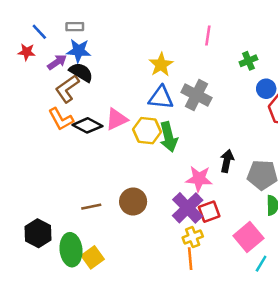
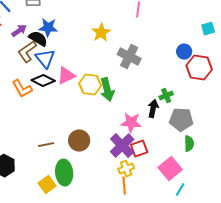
blue star: (79, 51) -> (48, 28), moved
green cross: (248, 61) -> (166, 96), moved
blue triangle: (161, 98) -> (45, 59), moved, turned 45
orange L-shape: (61, 119) -> (22, 89), moved
green ellipse: (71, 250) -> (64, 173), moved

